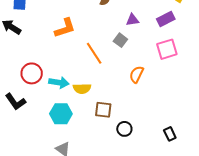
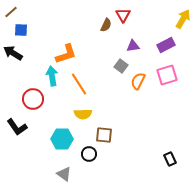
orange line: (94, 53) -> (79, 84), moved
orange semicircle: (137, 74) -> (138, 81), moved
cyan arrow: (59, 82) -> (52, 76), moved, turned -108
black circle: (124, 129) -> (89, 154), moved

